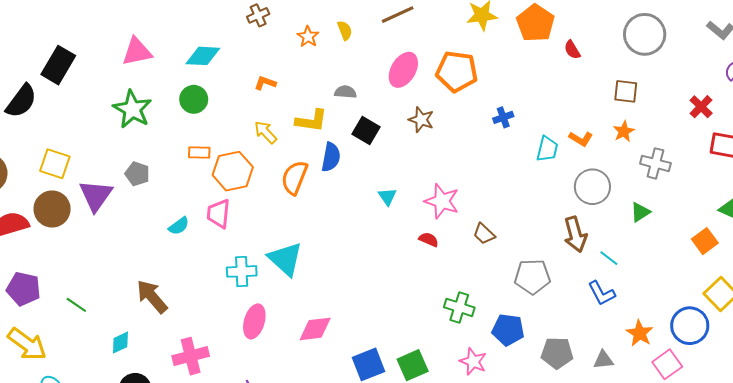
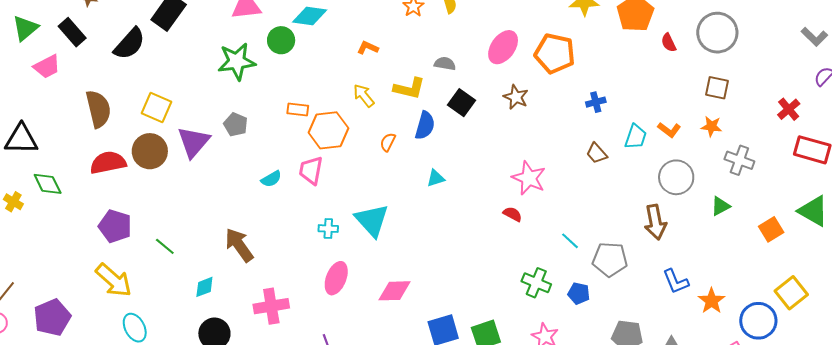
gray circle: (645, 34) -> (717, 33), moved
green circle: (194, 99) -> (281, 40), moved
green star: (132, 109) -> (237, 61), turned 30
orange star: (624, 131) -> (711, 126), turned 30
orange semicircle: (294, 178) -> (388, 142), size x0.6
cyan triangle: (387, 197) -> (436, 178), moved, turned 42
brown trapezoid: (484, 234) -> (597, 153), moved
orange square: (705, 241) -> (771, 229), moved
cyan line: (609, 258) -> (570, 241), moved
cyan cross: (242, 271) -> (328, 229), size x0.7
blue pentagon: (508, 330) -> (579, 293), moved, size x0.7
orange star: (640, 333) -> (712, 301), moved

